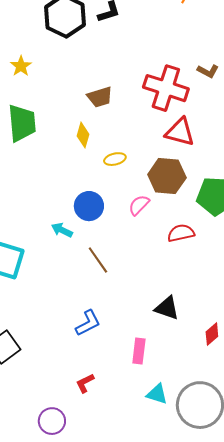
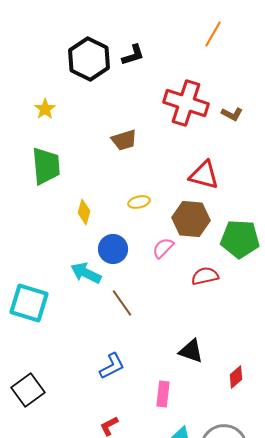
red cross: (166, 88) -> (186, 103), moved
yellow diamond: (83, 135) -> (84, 212), moved
cyan arrow: (62, 230) -> (86, 273), size x1.4

